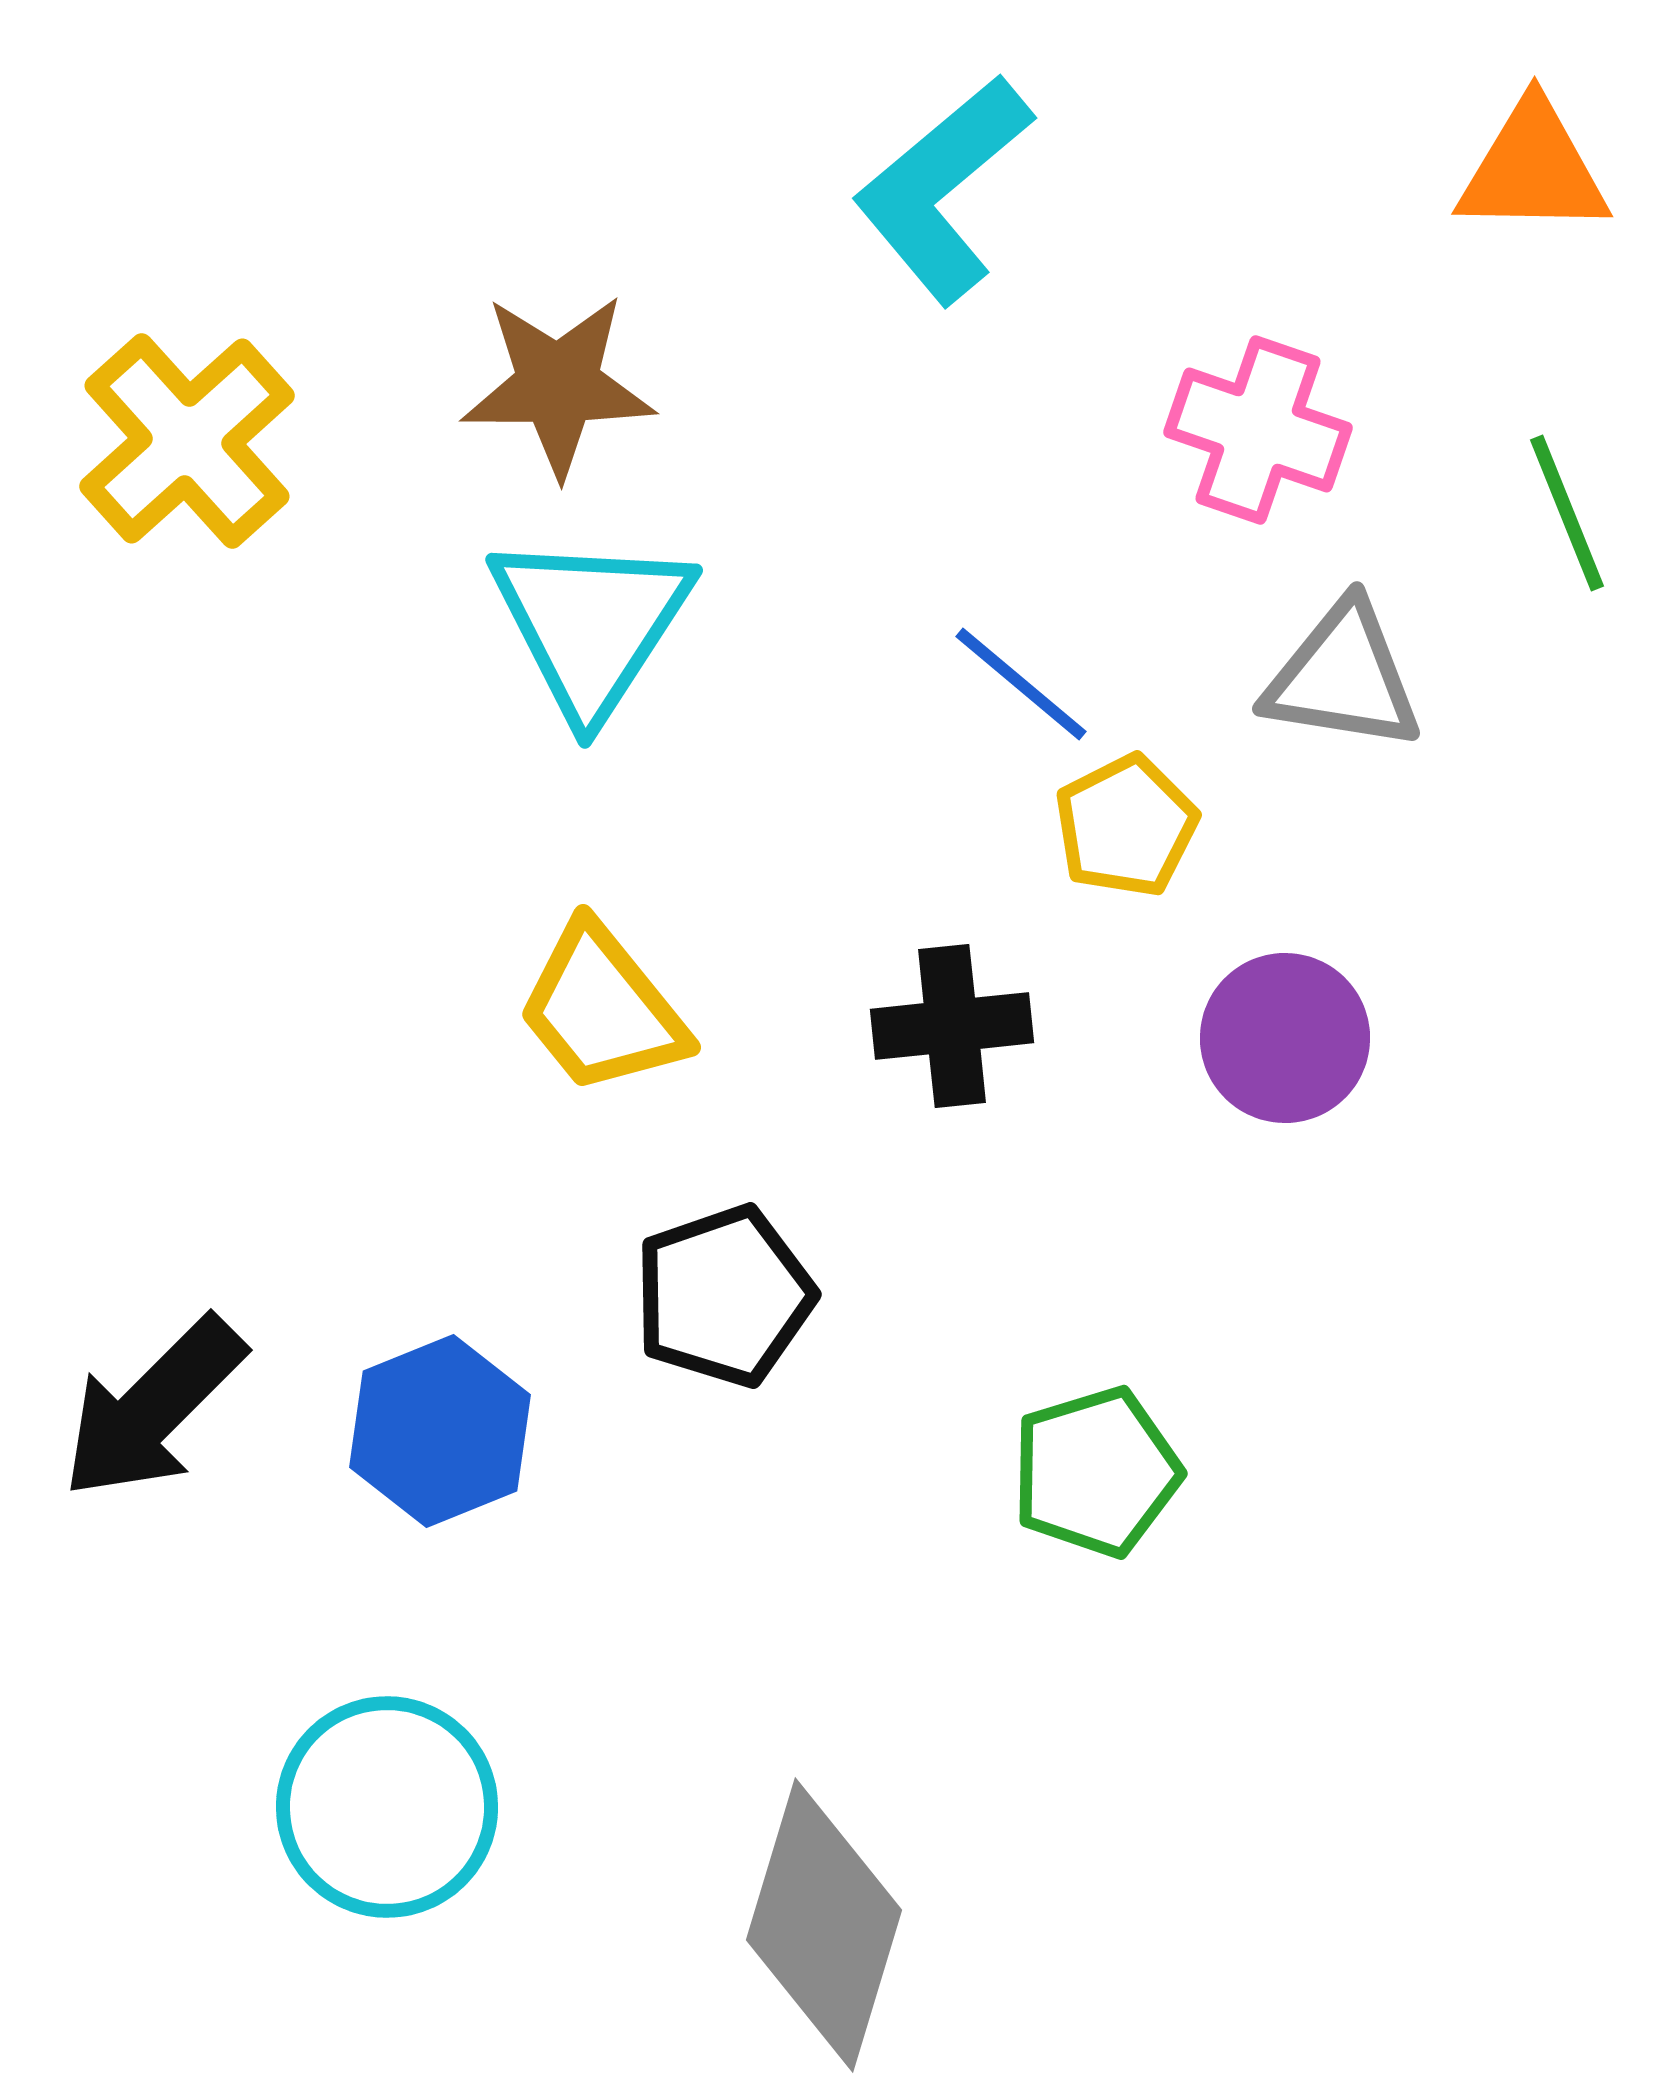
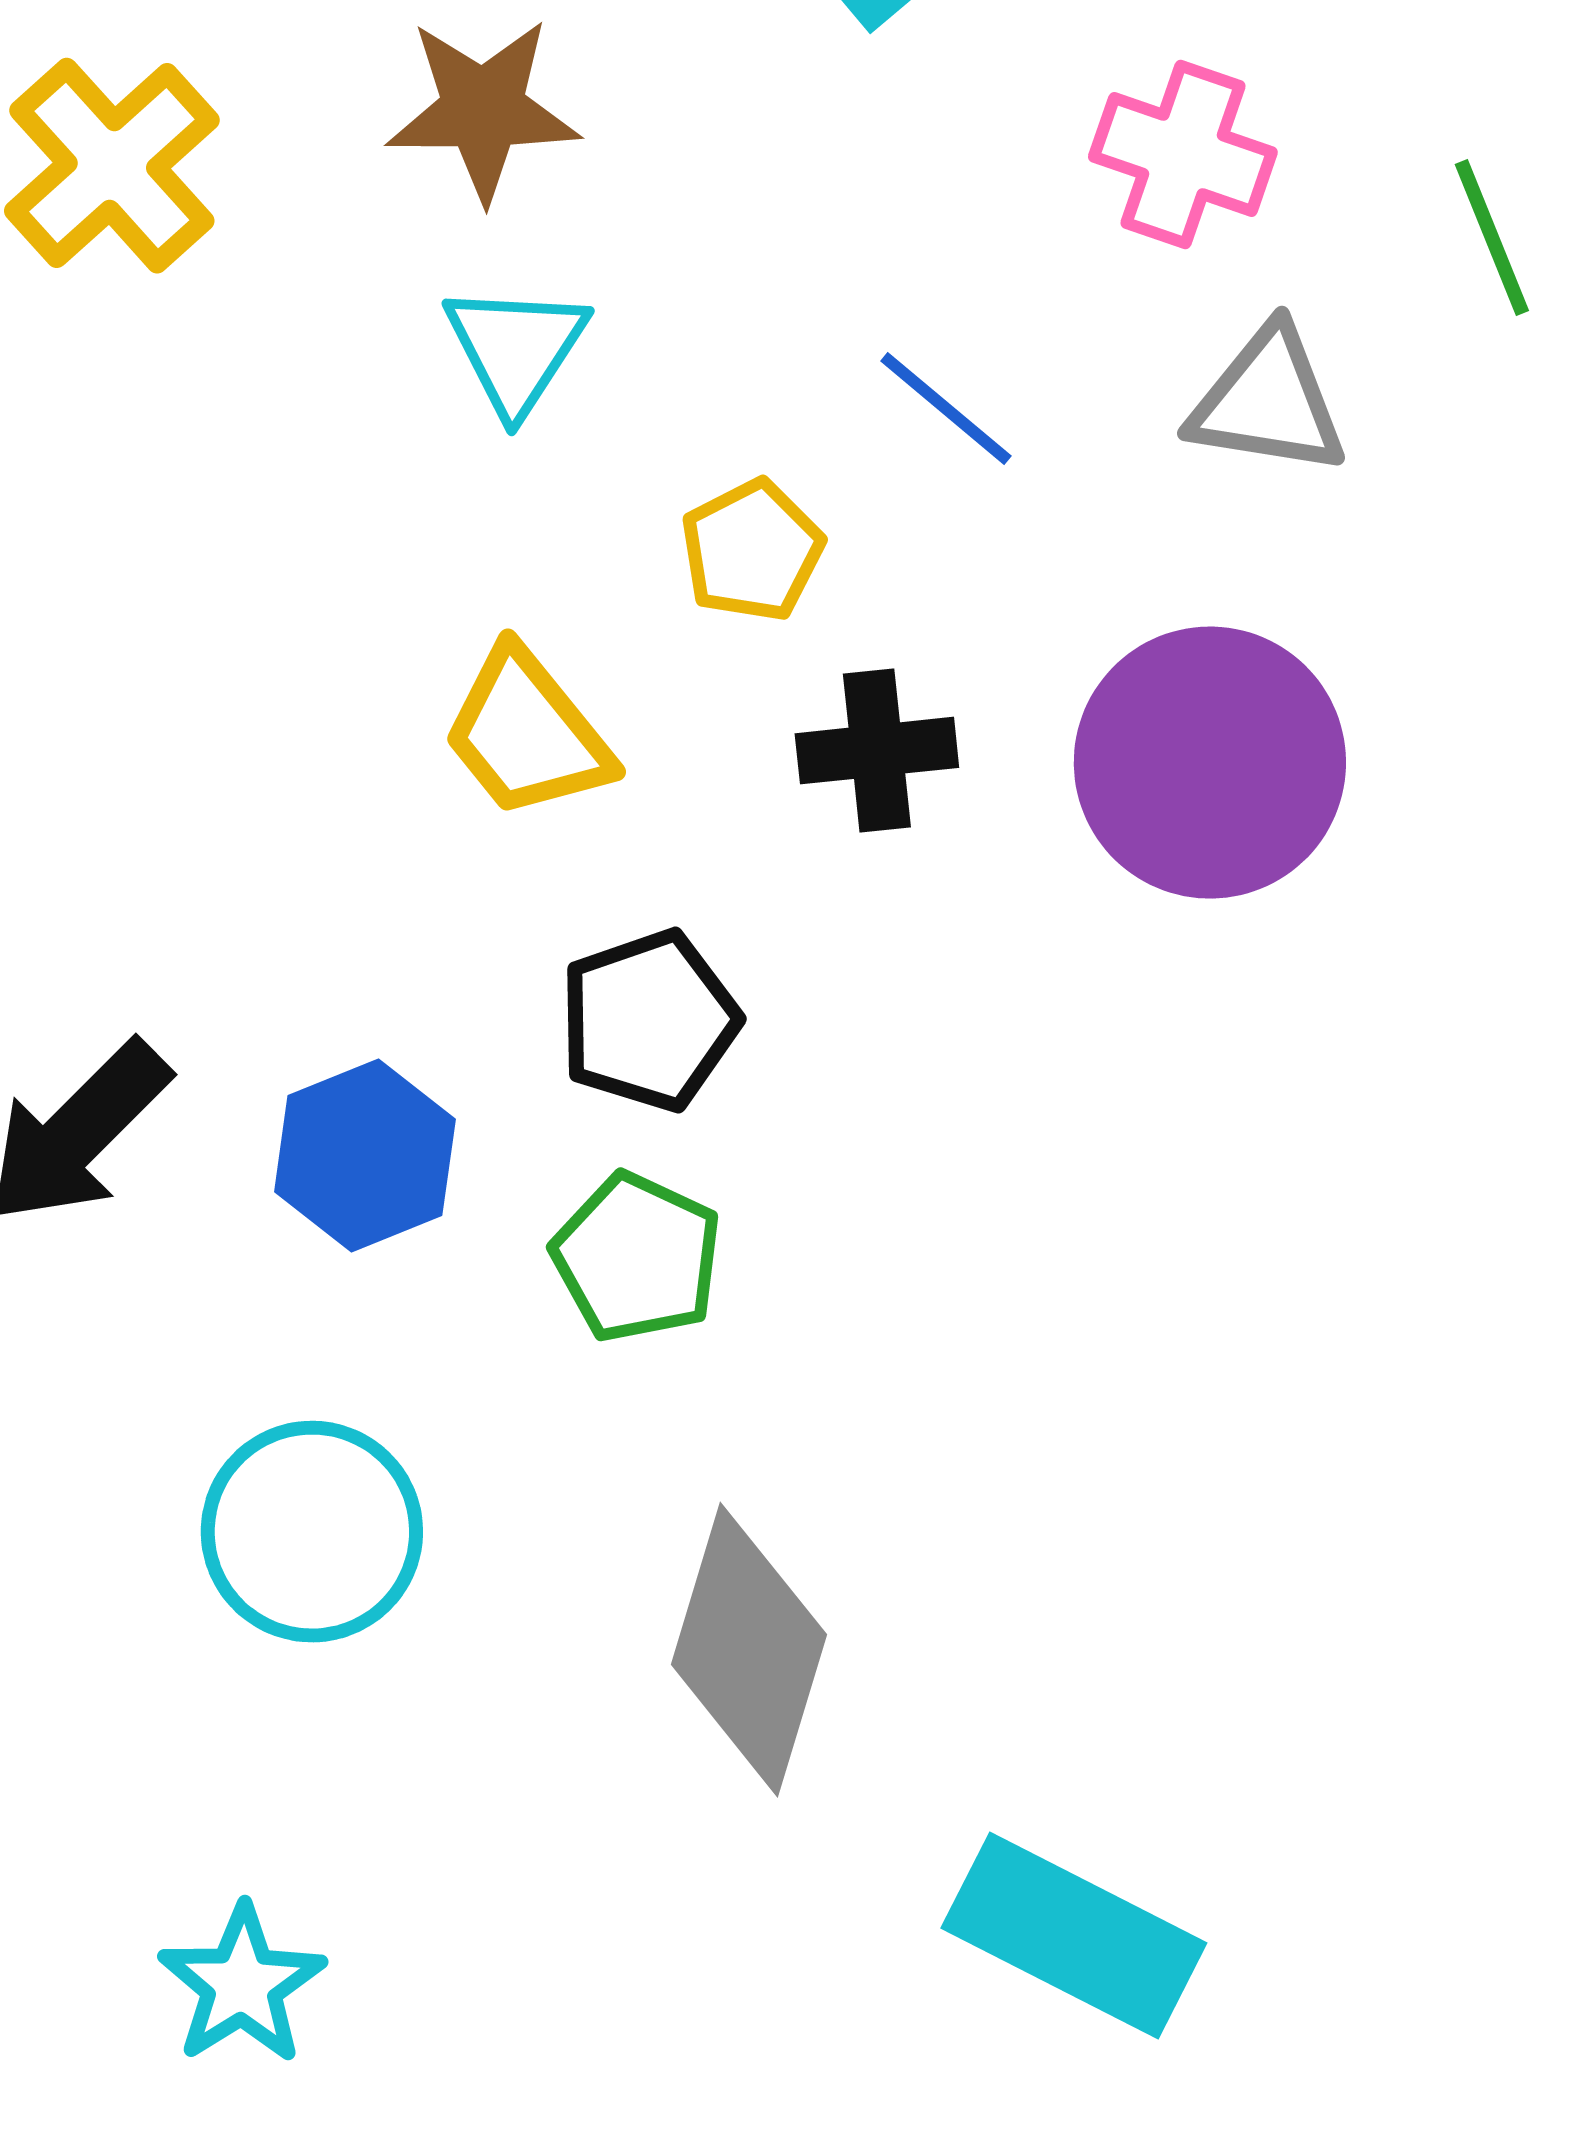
cyan triangle: (591, 624) -> (516, 349), size x0.7
yellow pentagon: (1126, 826) -> (752, 551), moved
purple circle: (1285, 1038) -> (1210, 763), size x1.6
green pentagon: (1096, 1472) -> (637, 1258), moved, turned -30

